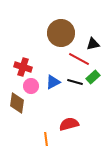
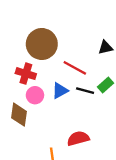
brown circle: (61, 33) -> (42, 44), moved
red line: (79, 59) -> (75, 68), moved

